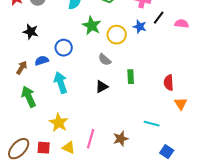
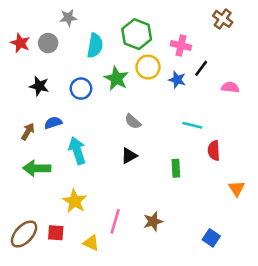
pink semicircle: (182, 24) -> (230, 87), moved
yellow circle: (117, 35) -> (148, 67), moved
blue circle: (64, 48) -> (81, 89), moved
green rectangle: (131, 77) -> (176, 168), moved
green arrow: (29, 97) -> (37, 168), turned -65
orange triangle: (181, 104) -> (237, 188), moved
cyan line: (152, 124) -> (192, 125), moved
yellow triangle: (69, 148) -> (91, 243), moved

